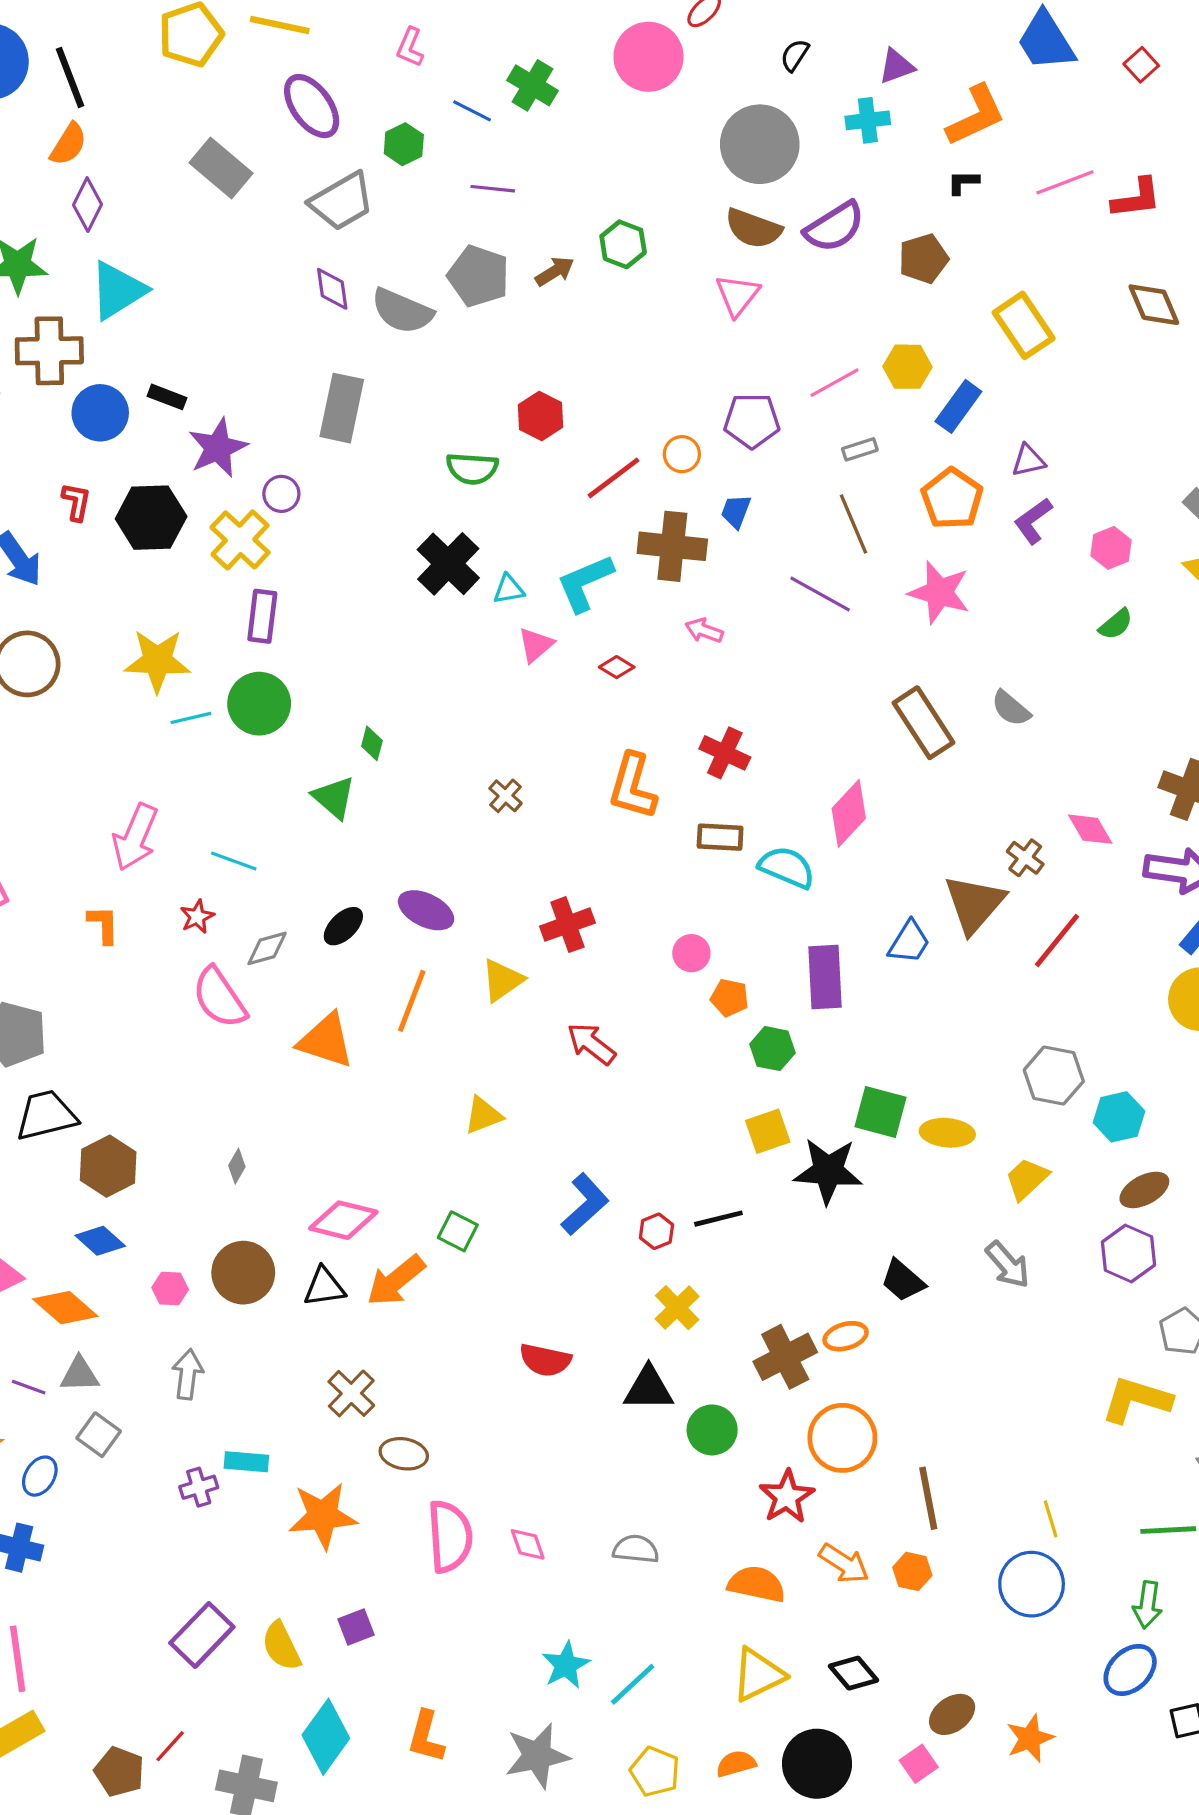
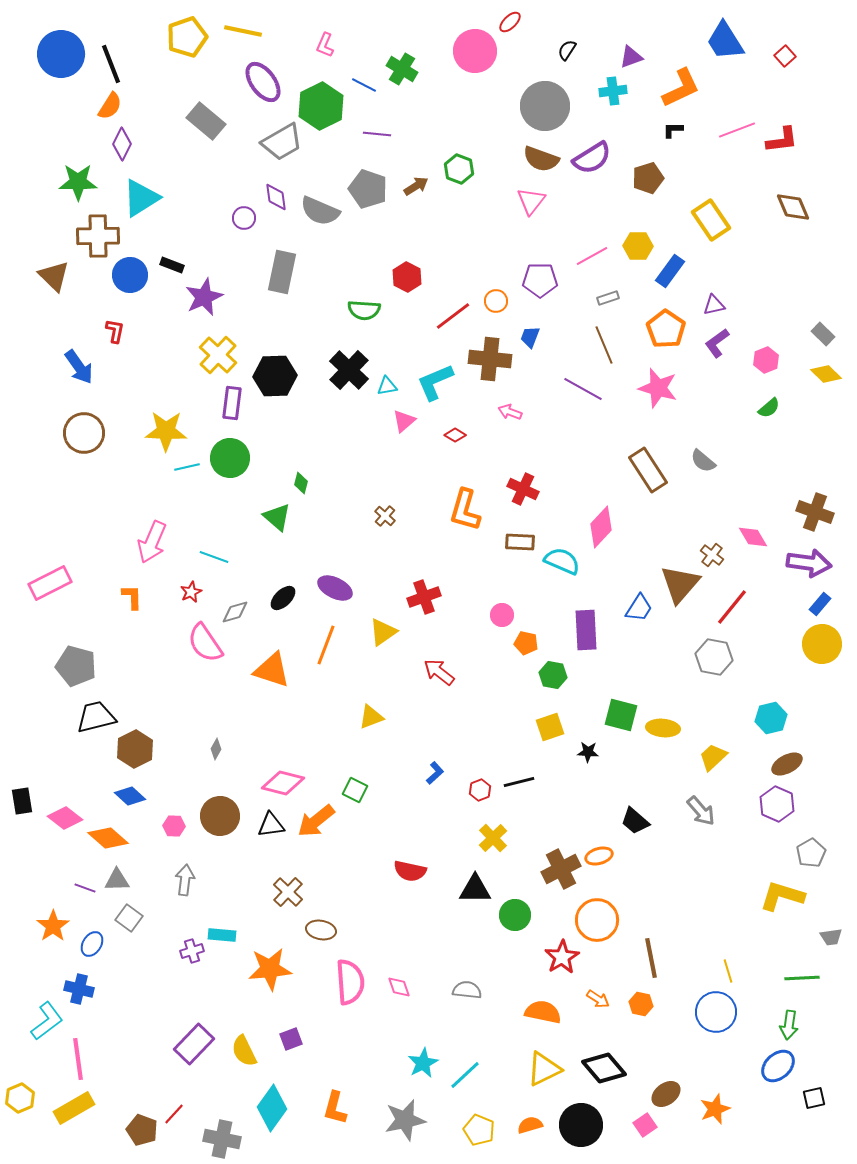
green hexagon: (404, 144) -> (321, 106), size x1.8
purple circle: (281, 494) -> (244, 218), moved
black hexagon: (151, 518) -> (275, 376), moved
gray hexagon: (1054, 1076) -> (714, 657), moved
black star: (828, 1171) -> (588, 752), size x0.5
blue L-shape: (585, 1204) -> (435, 773), size x0.6
orange arrow: (844, 1563) -> (598, 999), size x0.7
black diamond: (854, 1673) -> (604, 1068), size x1.4

